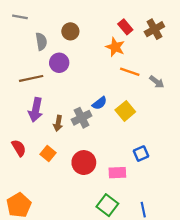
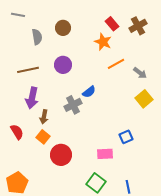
purple circle: (59, 63) -> (63, 65), moved
orange line: (130, 72) -> (116, 64), turned -48
yellow square: (125, 111) -> (144, 99), moved
brown arrow: (58, 123) -> (44, 117), moved
red circle: (84, 163) -> (61, 155), moved

